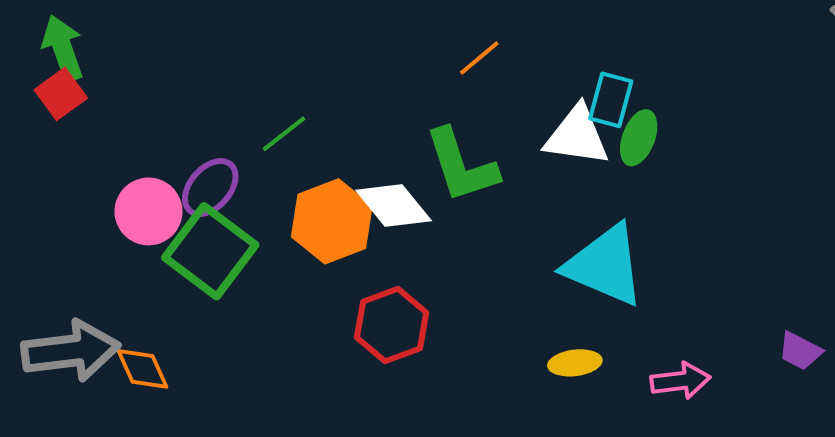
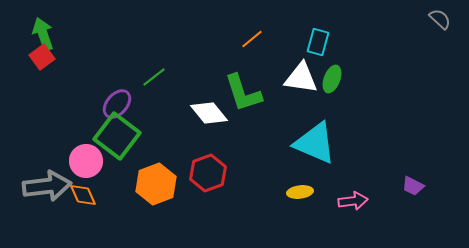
cyan rectangle: (611, 100) -> (318, 42), moved
pink circle: (148, 211) -> (86, 161), moved
orange hexagon: (332, 221) -> (156, 184), moved

